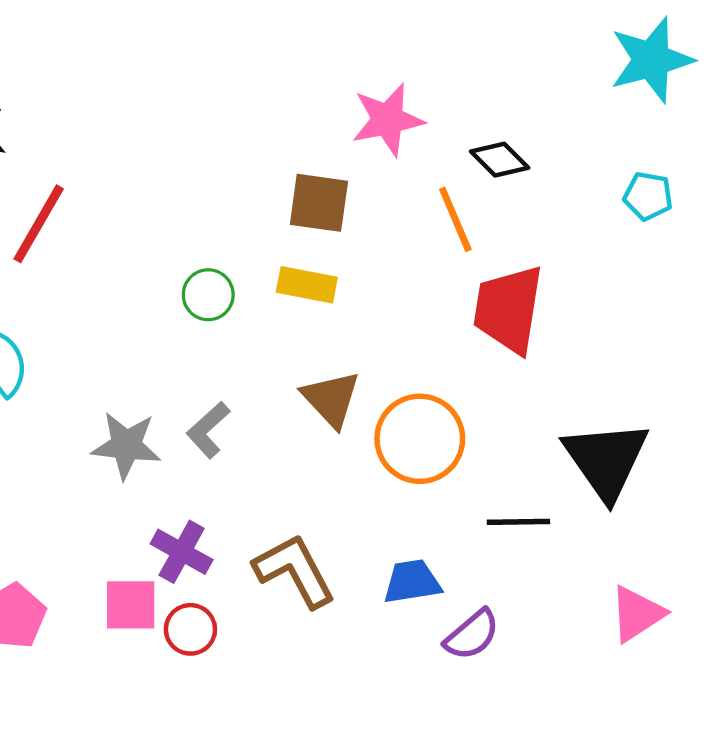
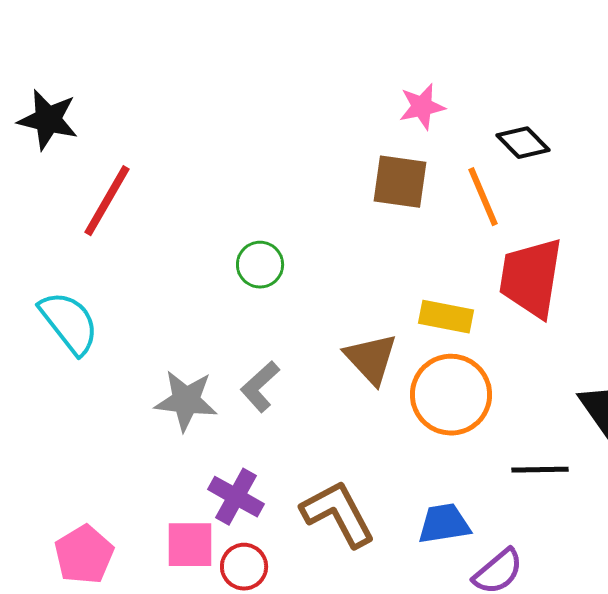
pink star: (388, 120) -> (422, 107), size x0.7
brown square: (319, 203) -> (400, 182), moved
yellow rectangle: (307, 285) -> (446, 317), moved

